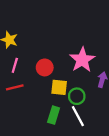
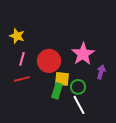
red circle: (45, 67) -> (49, 61), size x1.5
green rectangle: (54, 115) -> (57, 91), moved

